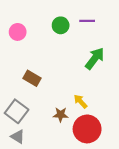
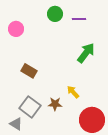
green circle: (61, 25) -> (55, 14), moved
gray square: (17, 111) -> (30, 107), moved
red circle: (87, 129) -> (92, 120), moved

